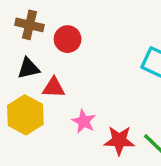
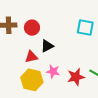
black triangle: (29, 68) -> (47, 46), moved
yellow hexagon: (25, 115) -> (32, 80), moved

